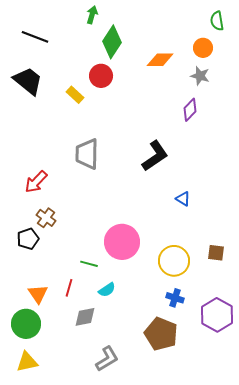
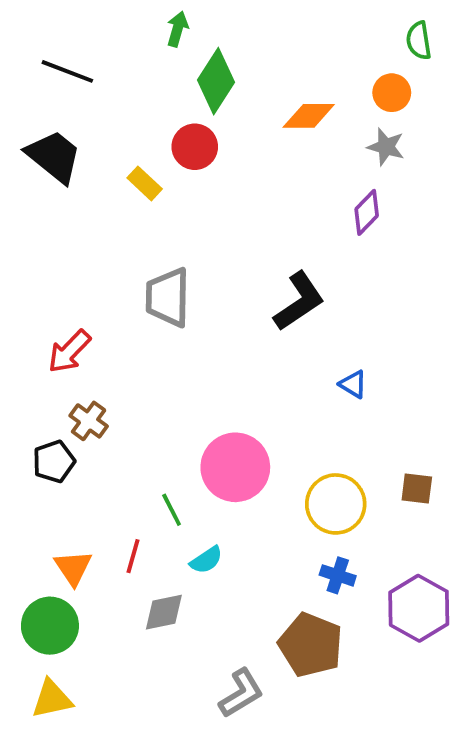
green line: (89, 264) -> (172, 510), turned 48
gray L-shape: (107, 359) -> (241, 693), moved

